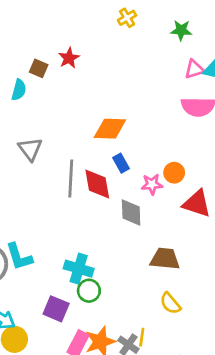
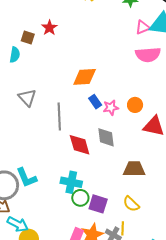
red diamond: (97, 184) -> (80, 145), moved
pink star: (152, 184) -> (111, 108), moved
yellow semicircle: (170, 303) -> (131, 204), moved
purple square: (56, 309) -> (98, 204), moved

